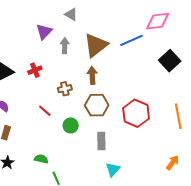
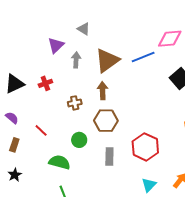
red line: (45, 111) -> (41, 130), moved
red hexagon: (136, 113) -> (145, 147), moved
green semicircle: (41, 159) -> (60, 162), moved, size x1.5
cyan triangle: (113, 169) -> (149, 185), moved

